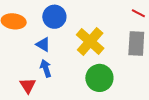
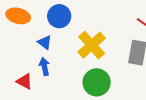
red triangle: (28, 86) -> (24, 81), turned -36

